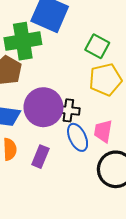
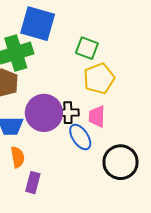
pink trapezoid: (103, 131) -> (97, 116), moved
purple rectangle: (40, 157) -> (33, 183), moved

